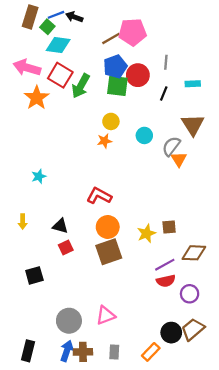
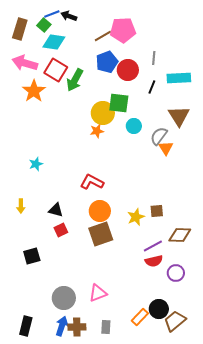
brown rectangle: (30, 17) -> (20, 29), moved
cyan rectangle: (193, 84) -> (179, 78), size x1.6
green square: (117, 86) -> (119, 103), moved
yellow circle: (111, 121) -> (103, 113), size x1.5
brown trapezoid: (193, 329) -> (175, 321), moved
orange rectangle: (151, 352) -> (140, 317), moved

